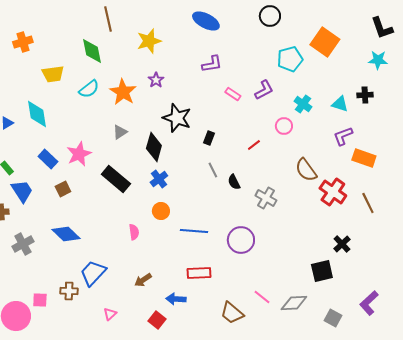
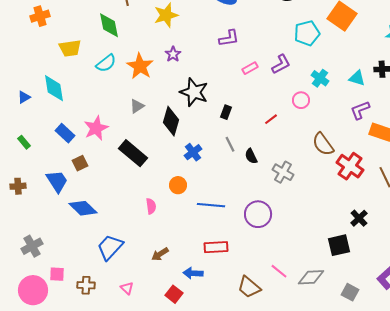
pink rectangle: (233, 94) -> (250, 68), turned -63
blue cross: (159, 179) -> (193, 152), moved
blue trapezoid: (22, 191) -> (57, 181), moved
gray cross: (23, 244) -> (32, 246), moved
brown cross: (69, 291) -> (86, 285), moved
pink triangle: (110, 314) -> (127, 288), turned -32

